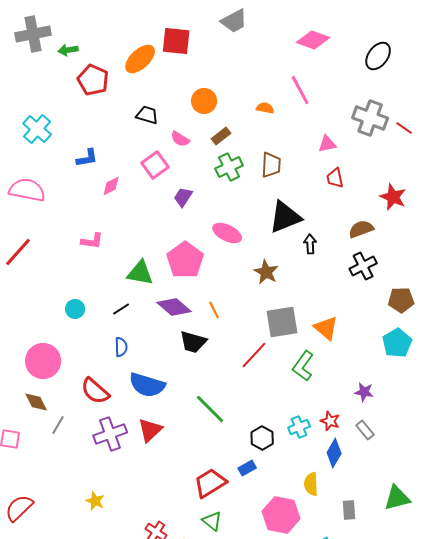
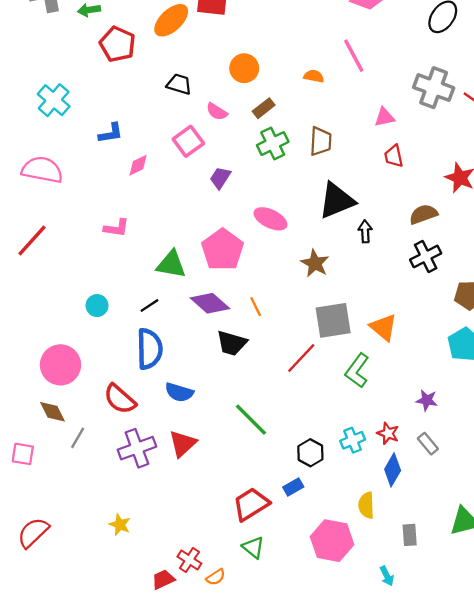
blue semicircle: (121, 347) -> (149, 349), size x1.8
blue semicircle: (147, 385) -> (179, 392), size x0.7

